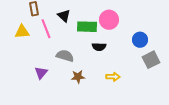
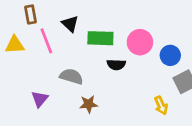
pink circle: (109, 20) -> (140, 42), moved
yellow arrow: (113, 77) -> (161, 105), moved, turned 64

